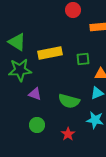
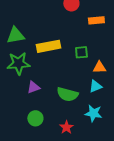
green triangle: (17, 42) -> (15, 35), turned -42
purple triangle: (35, 94) -> (33, 87), turned -40

